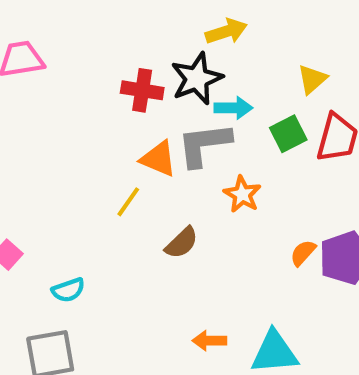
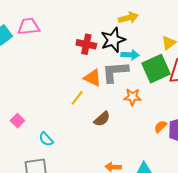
green square: (288, 134) -> (156, 69), size x1.6
orange star: (242, 194) -> (132, 97), turned -30
cyan semicircle: (68, 290) -> (46, 139), turned 63

